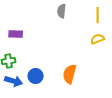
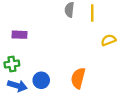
yellow line: (98, 15) -> (92, 13), moved

